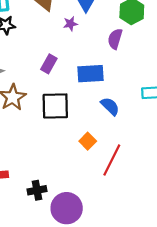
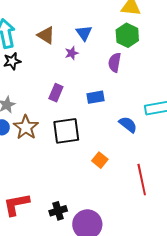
blue rectangle: (90, 74) -> (95, 97), size x0.7
blue semicircle: (110, 106) -> (128, 125), moved
red line: (112, 160) -> (142, 180), moved, turned -32

